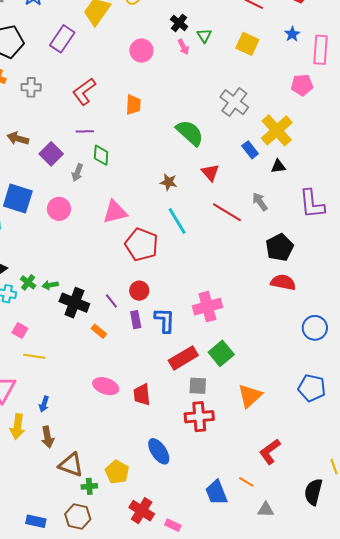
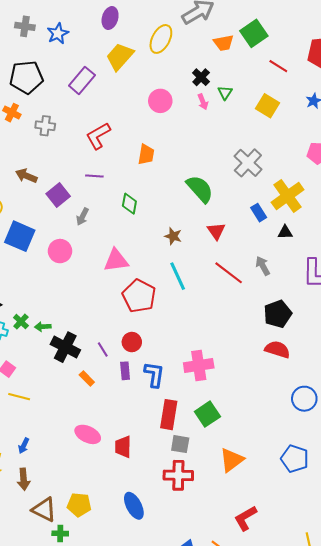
green diamond: (101, 155) -> (129, 204), moved
red rectangle: (183, 358) -> (169, 415), turned -56
yellow pentagon: (117, 472) -> (79, 505), moved, turned -30

